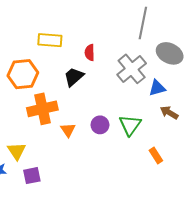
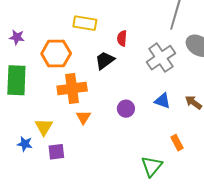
blue triangle: (157, 88) -> (162, 101), moved, turned 30
green triangle: (130, 125) -> (152, 166), moved
orange triangle: (68, 130) -> (83, 117), moved

